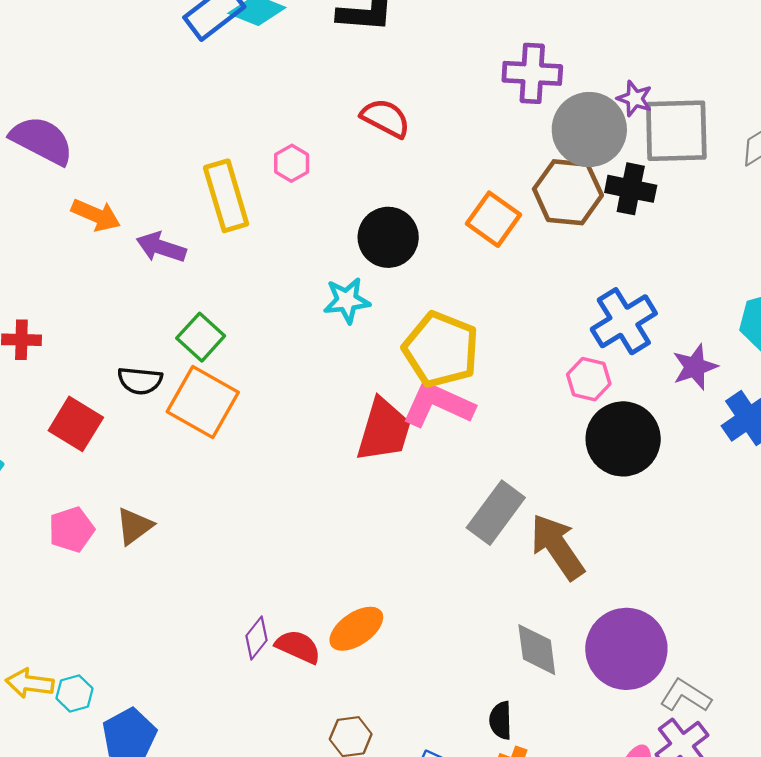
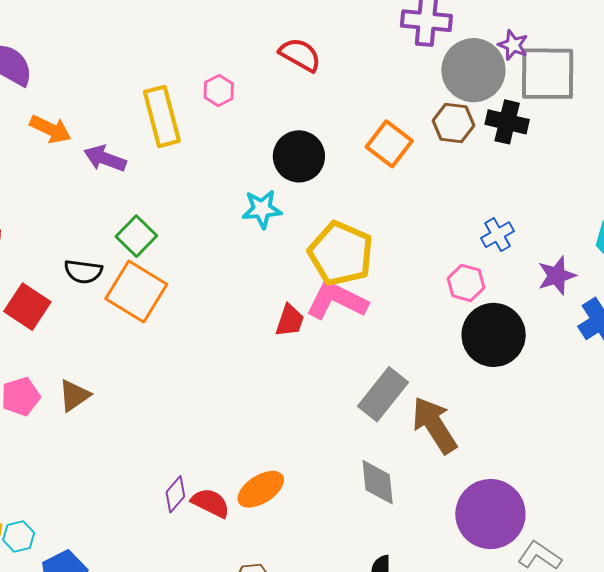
brown hexagon: (568, 192) -> (454, 123), size x0.7
blue cross: (624, 321) -> (498, 235), size x0.6
red trapezoid: (384, 430) -> (290, 321), size x0.6
gray diamond: (537, 650) -> (378, 482), moved

